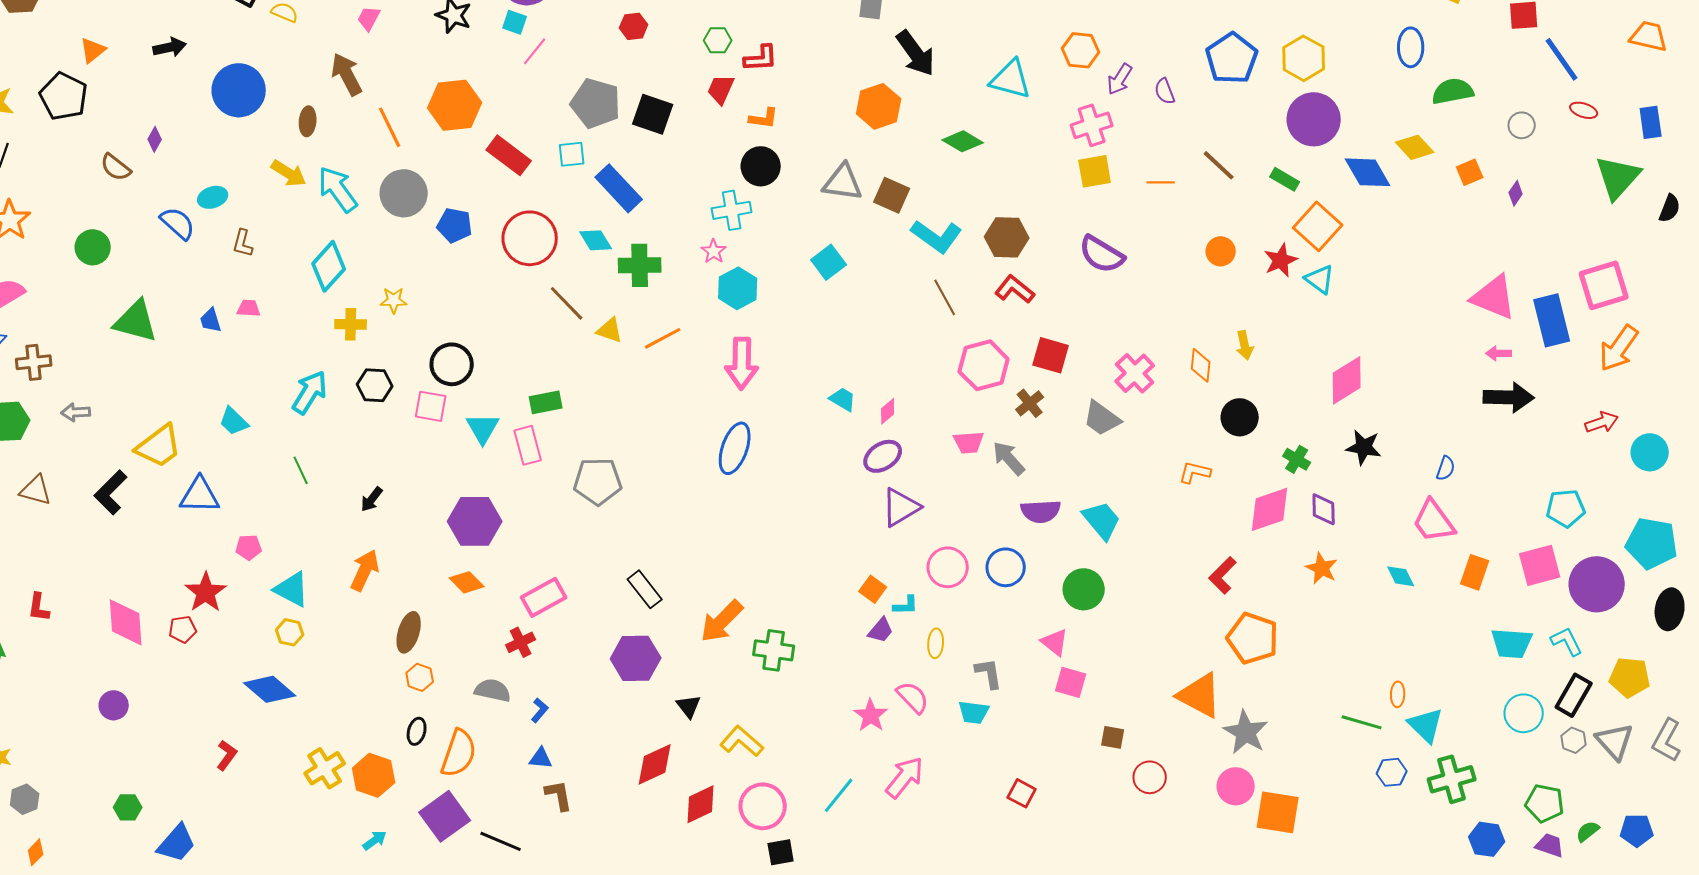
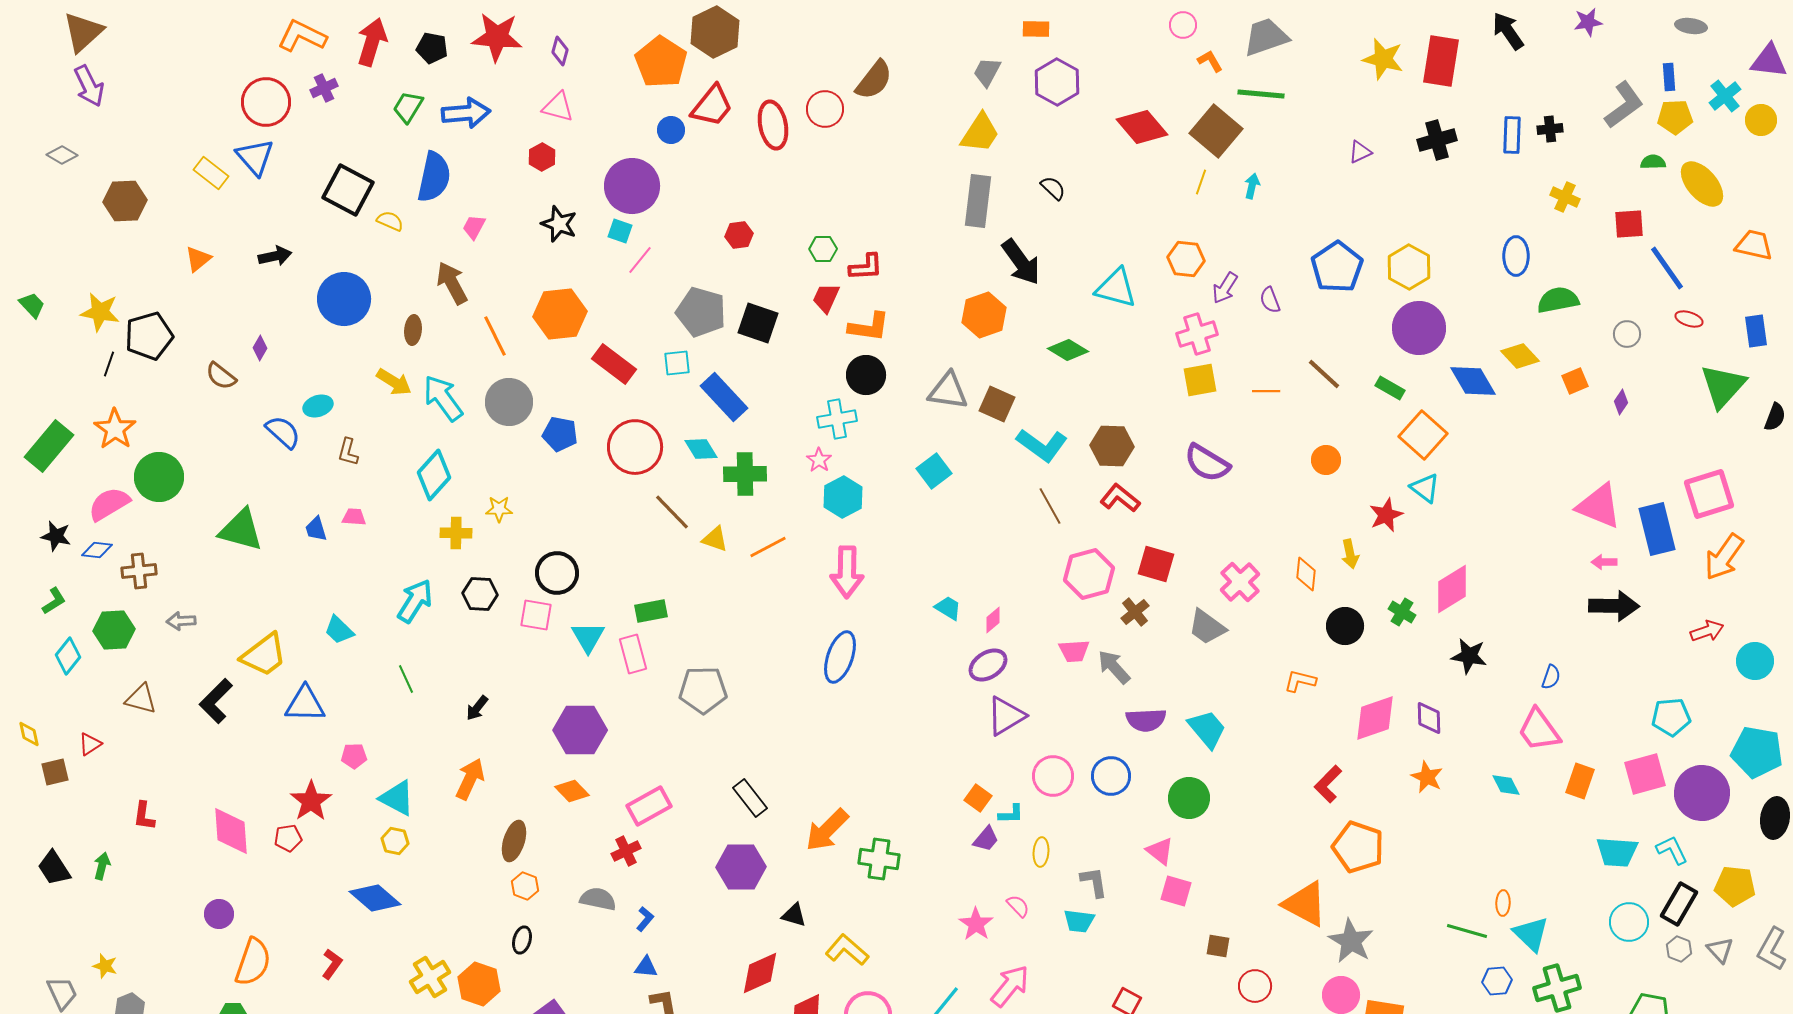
black pentagon: (64, 96) -> (149, 336), moved, turned 30
orange L-shape: (764, 118) -> (869, 327), size x1.4
green circle: (93, 247) -> (159, 477), moved, size x1.4
red star: (1281, 260) -> (1386, 515), moved
green cross: (1297, 459) -> (1402, 612), moved
pink semicircle: (913, 697) -> (1018, 906), size x0.7
black triangle: (689, 706) -> (794, 915), turned -36
gray triangle: (1615, 741) -> (1720, 950), size x0.7
orange semicircle: (459, 753) -> (253, 962), moved

